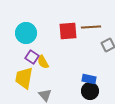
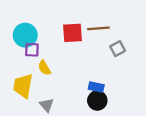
purple square: (32, 57) -> (32, 50), moved, turned -32

